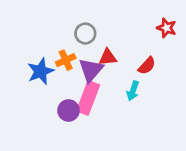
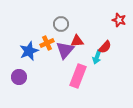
cyan arrow: (133, 91) -> (97, 57), moved
pink rectangle: (88, 98) -> (78, 76), moved
purple circle: (69, 110) -> (19, 77), moved

